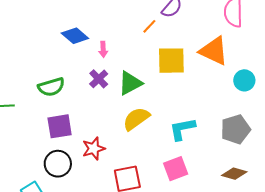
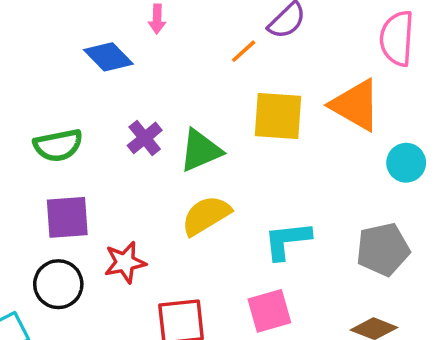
pink arrow: (103, 49) -> (157, 19), moved

